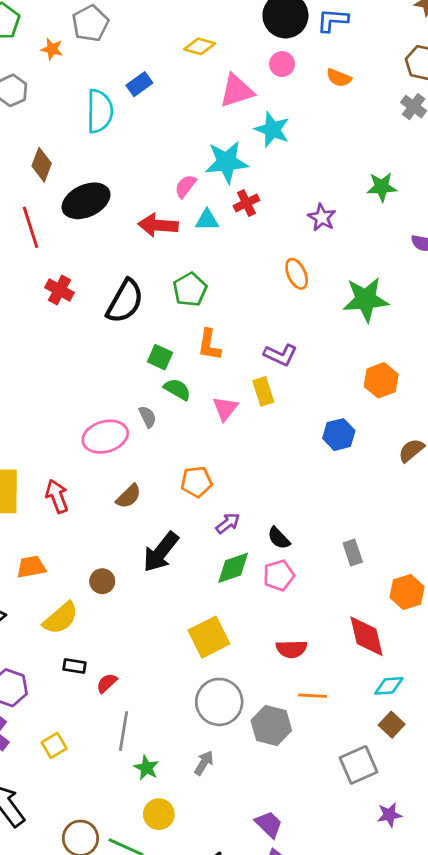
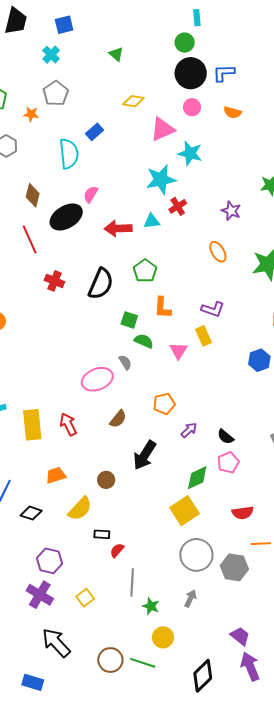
pink semicircle: (185, 186) -> (91, 194), moved
green diamond: (233, 568) -> (197, 478), moved
black rectangle: (74, 666) -> (102, 534), moved

